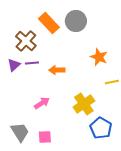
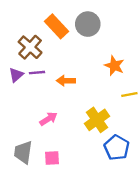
gray trapezoid: (20, 132) -> (23, 152), turned -140

